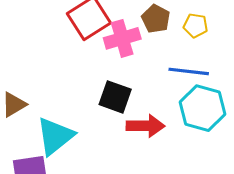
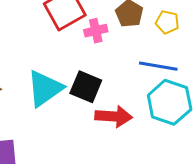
pink cross: (122, 38) -> (96, 31), size x0.7
cyan triangle: (55, 136) -> (45, 89), moved

